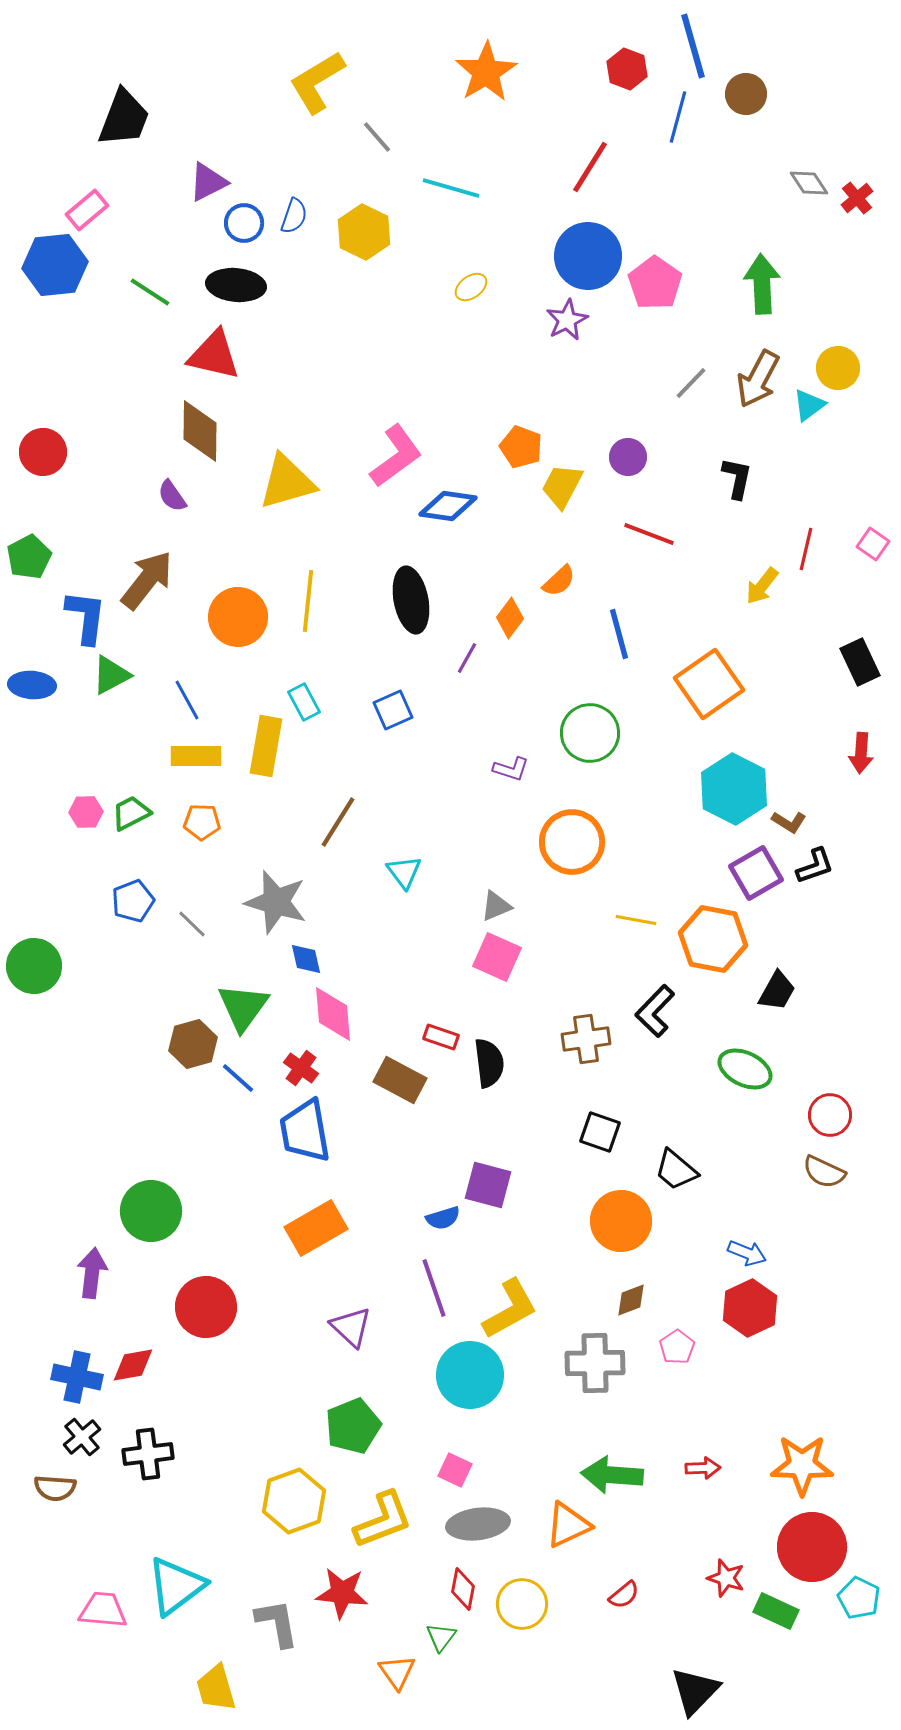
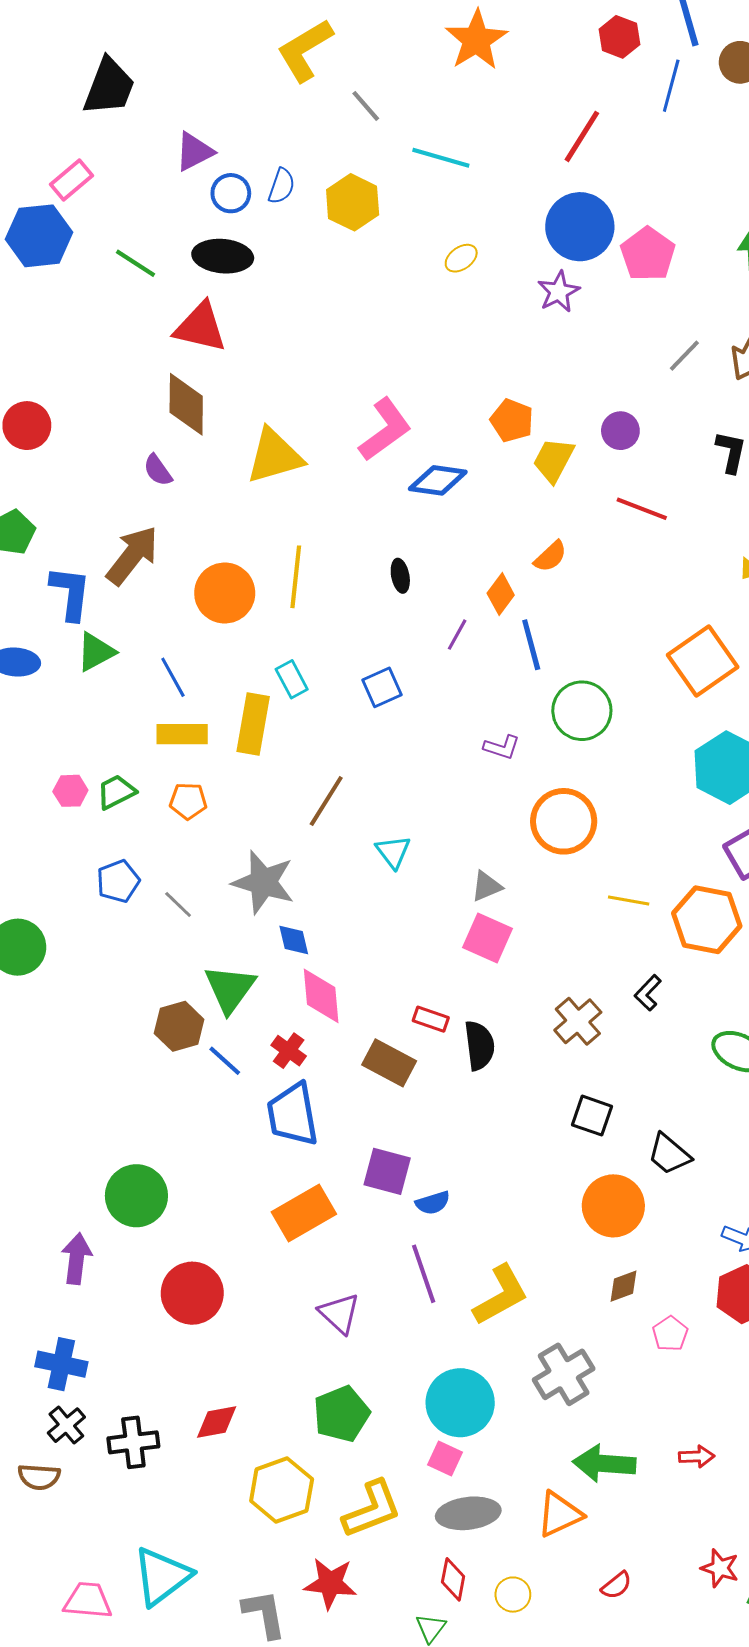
black ellipse: (411, 600) -> (400, 576), size x0.5
blue line: (619, 634) -> (531, 645), moved
black L-shape: (655, 1011) -> (648, 993), size x0.7
brown cross: (586, 1039) -> (578, 1021), turned -33
purple square: (488, 1185) -> (387, 1171), moved
gray cross: (595, 1363) -> (564, 1374), moved, turned -30
red diamond: (133, 1365) -> (217, 1422), moved
cyan circle: (470, 1375) -> (460, 1403), moved
yellow circle: (522, 1604) -> (513, 1595), size x0.7

